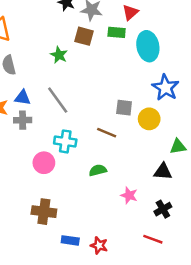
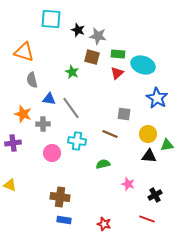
red triangle: (130, 12) -> (117, 73), moved
cyan ellipse: (148, 46) -> (143, 65), turned -60
blue triangle: (23, 98) -> (49, 99), moved
yellow circle: (149, 119) -> (148, 134), moved
pink circle: (44, 163) -> (52, 153), moved
black triangle: (163, 172) -> (149, 156), moved
blue rectangle: (70, 240) -> (64, 220), moved

